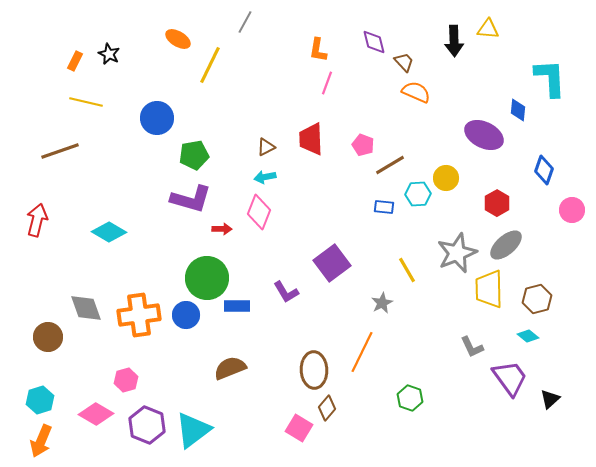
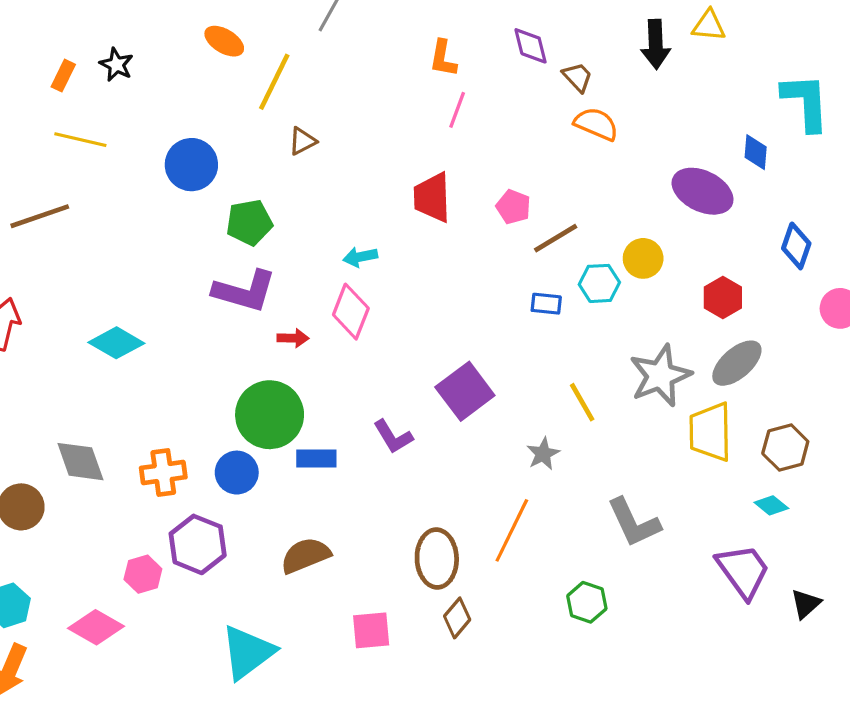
brown triangle: (266, 147) -> (302, 141), moved
orange cross: (139, 315) -> (163, 473), size x0.7
gray L-shape: (472, 347) -> (634, 523), moved, size x1.5
purple hexagon: (147, 425) -> (198, 544), moved
pink square: (299, 428) -> (371, 630), moved, turned -36

